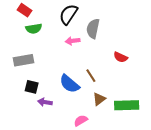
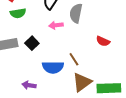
blue semicircle: (69, 84) -> (53, 67), turned -40
black square: (32, 87) -> (32, 43), moved, turned 32
brown triangle: (99, 99) -> (82, 82), size x1.5

